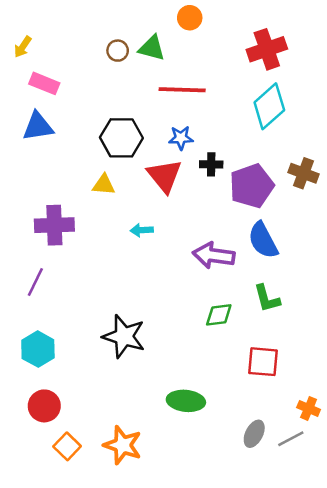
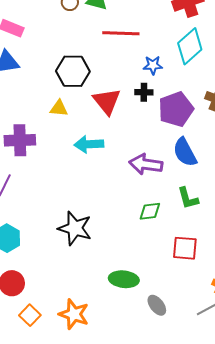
blue star: (181, 138) -> (153, 65), moved
cyan arrow: (142, 230) -> (89, 144), size x1.6
gray ellipse: (254, 434) -> (157, 305), moved, turned -65

